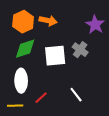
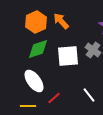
orange arrow: (48, 21) -> (61, 21), turned -144
white ellipse: (21, 81) -> (34, 81), turned -35

